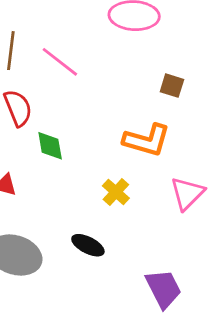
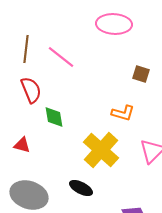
orange L-shape: (147, 140) -> (123, 113), size x0.7
yellow cross: (116, 192) -> (101, 150), size x1.8

